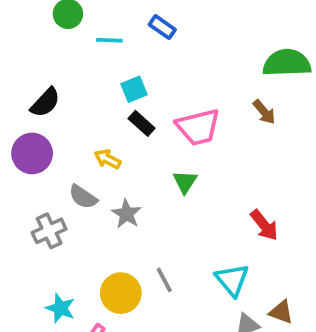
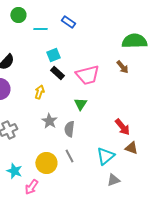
yellow arrow: (108, 159) -> (39, 92), turned 80
gray semicircle: (83, 197) -> (69, 129), moved, turned 63
cyan triangle: (232, 280) -> (105, 156), turned 30
brown triangle: (281, 312) -> (131, 148), moved

